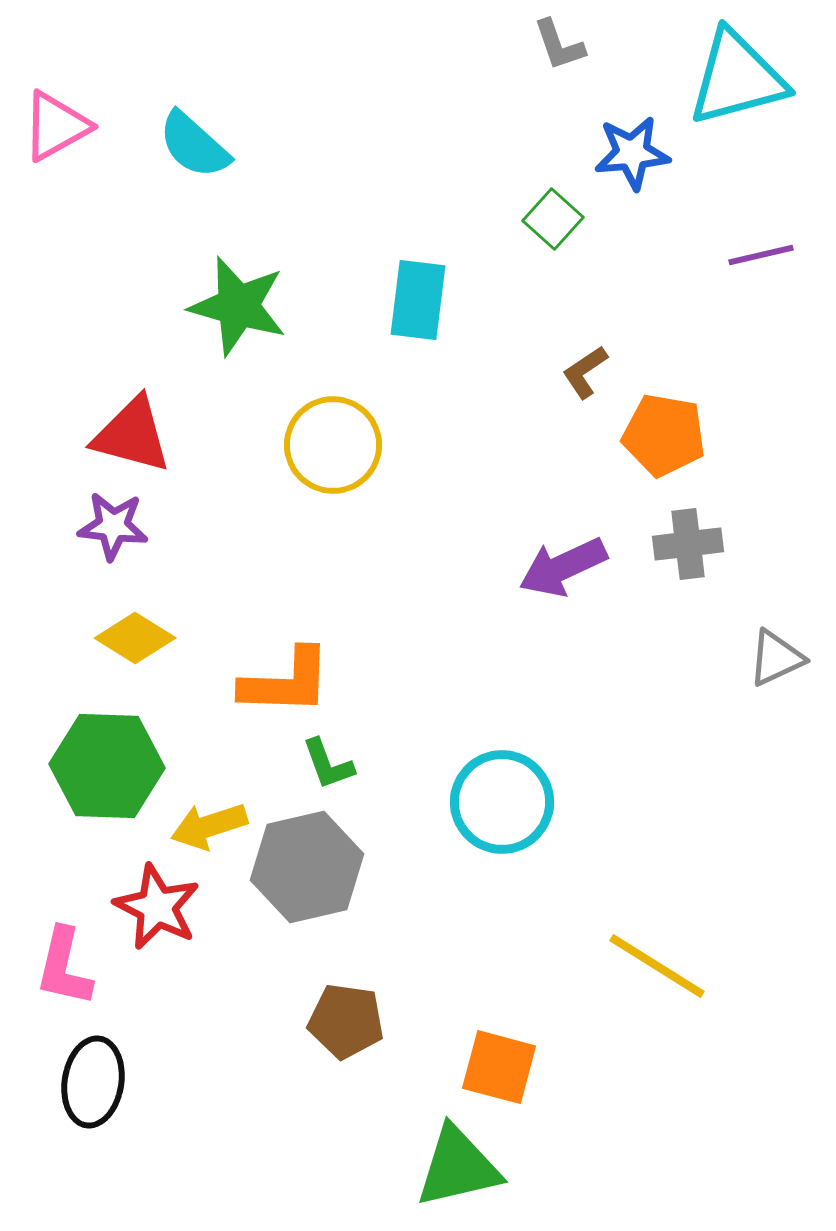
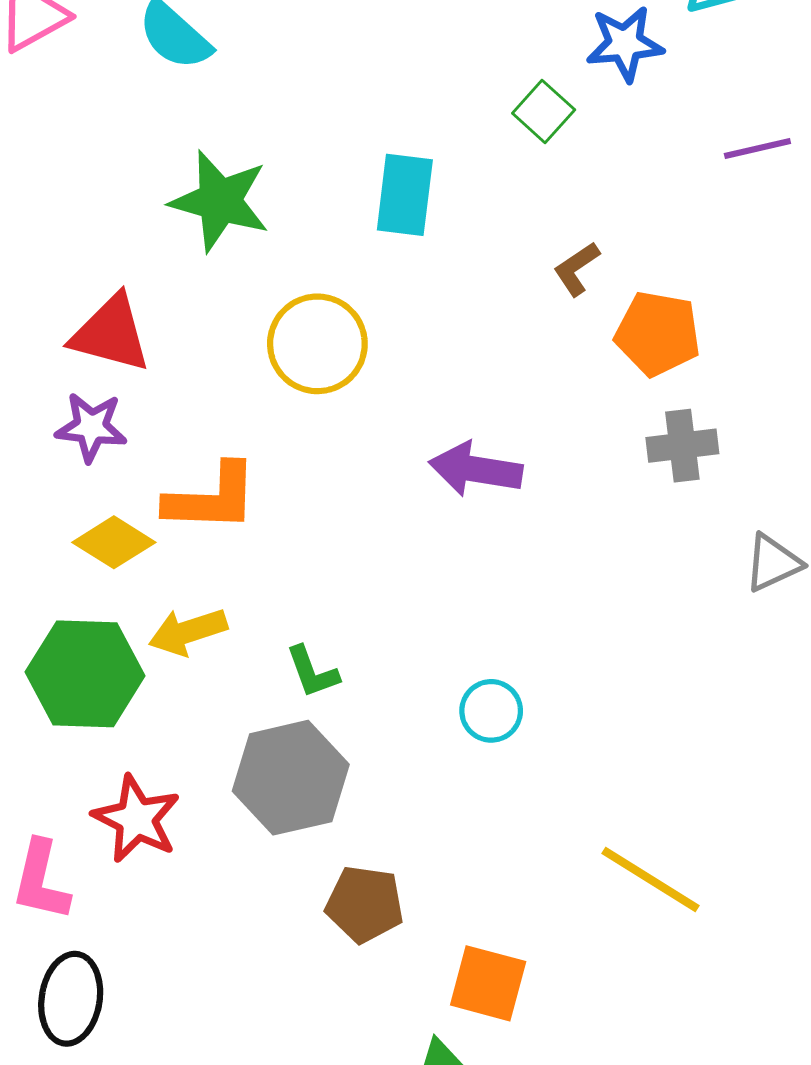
purple arrow: (563, 567) -> (476, 469), moved, turned 34
orange L-shape: (286, 682) -> (212, 498), moved
cyan circle: (502, 802) -> (491, 711), size x0.6
yellow arrow: (209, 826) -> (188, 632), moved
brown pentagon: (346, 1021) -> (365, 904), moved

